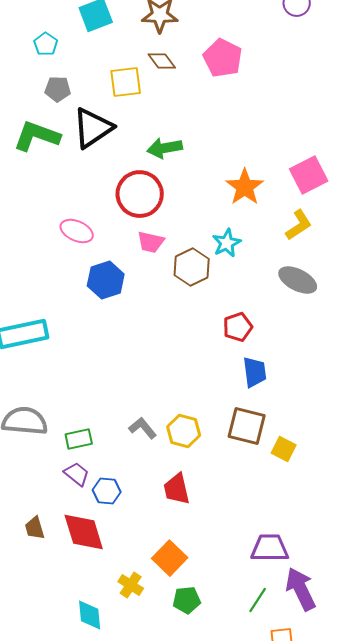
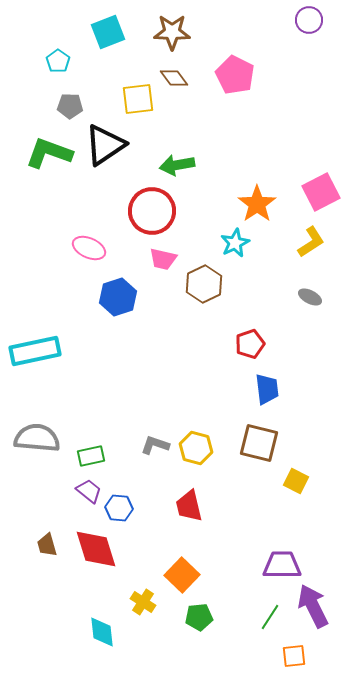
cyan star: (227, 243) -> (235, 243), moved
gray ellipse: (298, 280) -> (310, 297), size x0.6
gray L-shape: (143, 428) -> (155, 445), turned -32
yellow square: (284, 449) -> (296, 481), moved

